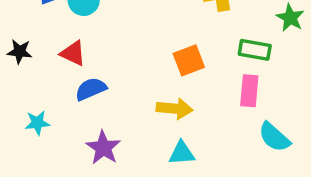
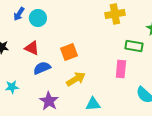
orange square: (189, 60) -> (69, 52), moved
pink rectangle: (249, 91) -> (121, 69), moved
yellow arrow: (175, 109) -> (76, 79), moved, turned -36

